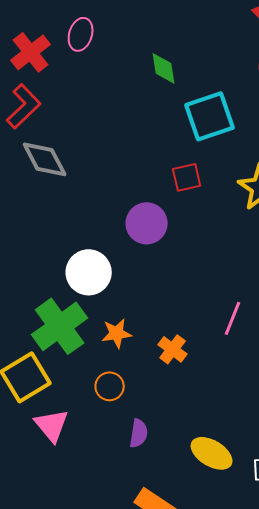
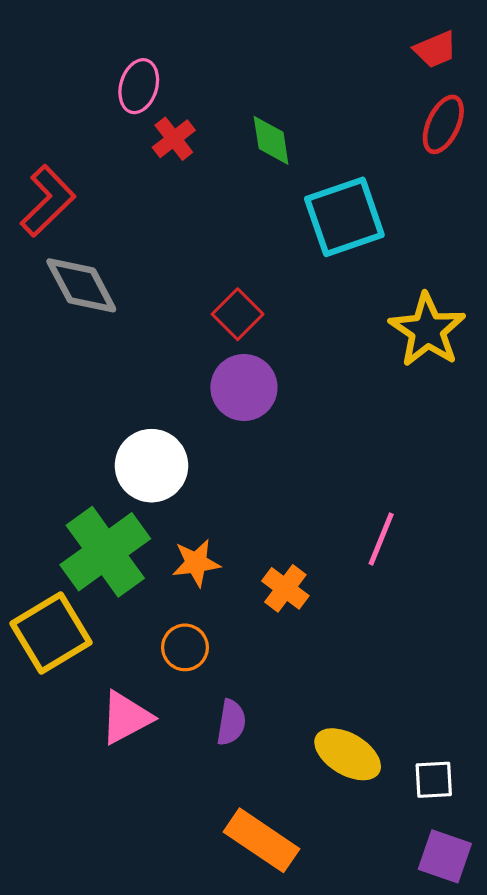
red cross: (31, 52) -> (174, 139), moved, size x0.7
red square: (187, 177) -> (238, 314), moved, turned -32
pink triangle: (52, 425) -> (126, 718), moved, turned 42

